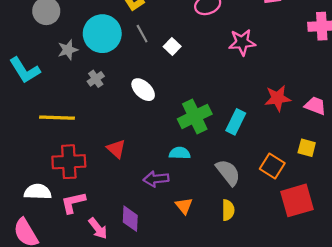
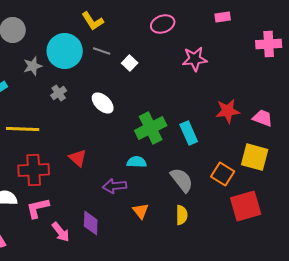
gray line: (142, 34) -> (102, 51), turned -42
cyan rectangle: (236, 122) -> (189, 133), turned -50
yellow square: (307, 148) -> (255, 157), size x1.6

